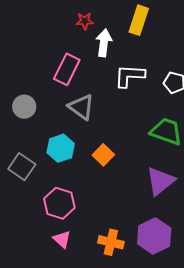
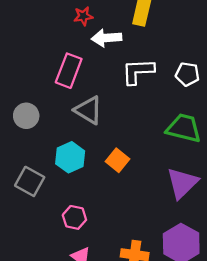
white arrow: (104, 43) -> (106, 38), turned -96
pink hexagon: (59, 203) -> (74, 217), size x0.7

